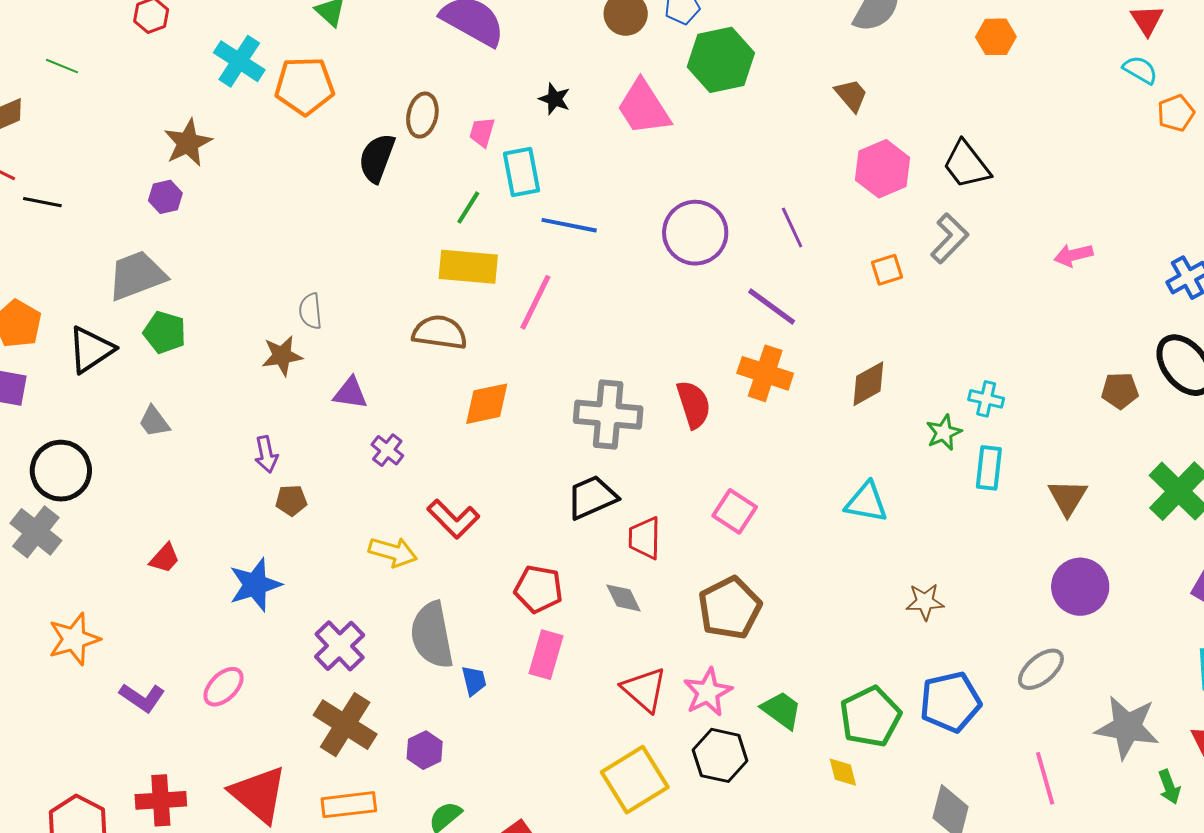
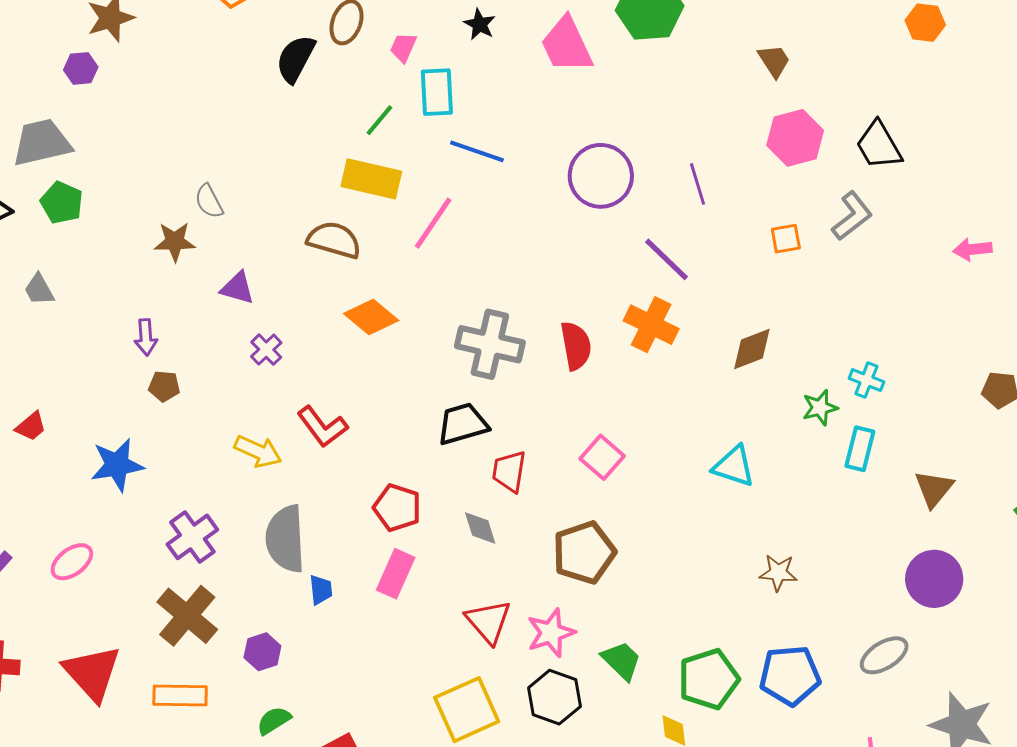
gray semicircle: (310, 311) -> (209, 201), turned -30
orange diamond: (487, 404) -> (371, 317), turned 44

